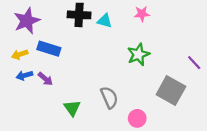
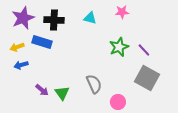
black cross: (79, 15) -> (54, 20), moved
purple line: (194, 63) -> (144, 50), moved
purple arrow: (45, 79) -> (42, 90), moved

